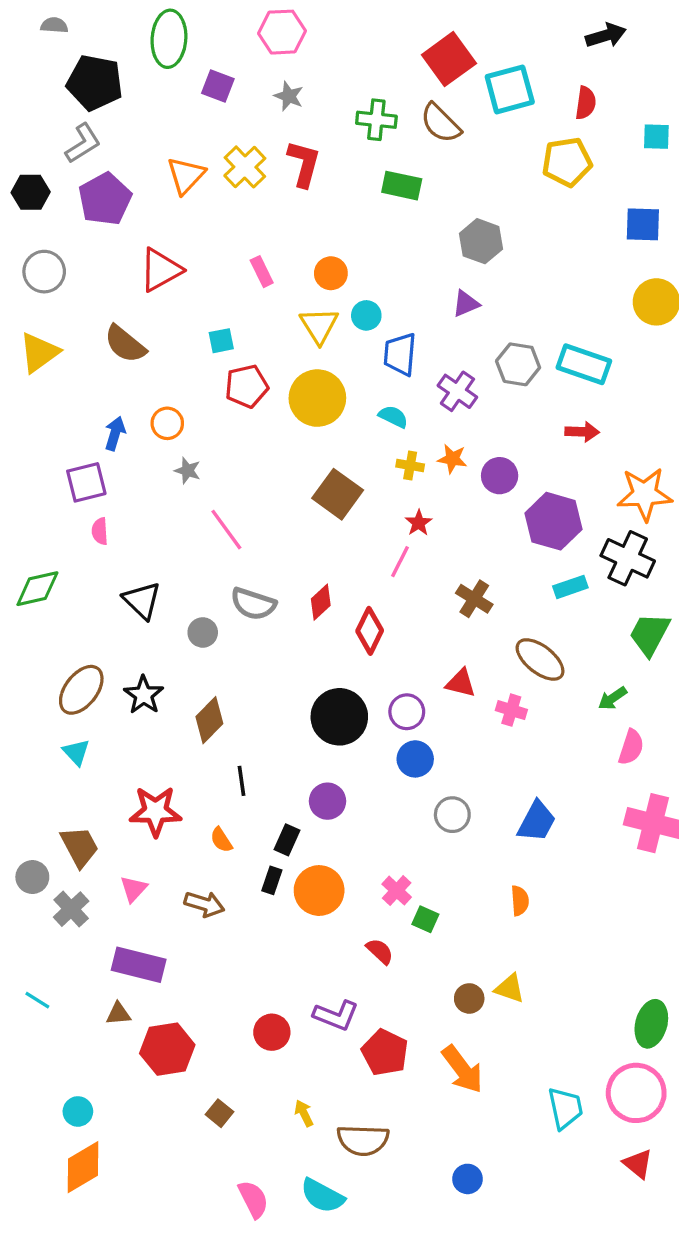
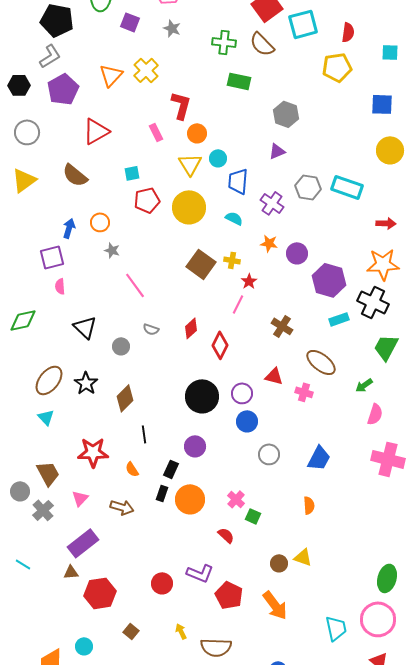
red L-shape: (304, 164) -> (181, 105), moved
red arrow: (582, 432) -> (386, 223), moved
yellow cross: (410, 466) -> (232, 260), moved
gray semicircle: (253, 604) -> (151, 329), size x0.6
purple rectangle: (139, 965) -> (83, 543), turned -52
cyan circle: (78, 1111) -> (84, 646), moved

